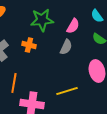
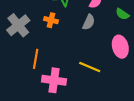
yellow line: (67, 91) -> (90, 67), turned 40

